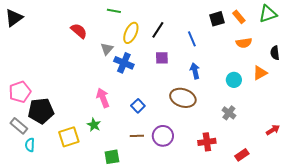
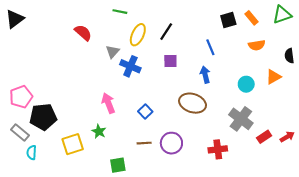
blue line: (192, 39) -> (210, 47), moved
gray cross: (229, 113) -> (241, 119), size x1.6
red rectangle: (242, 155) -> (264, 137), moved

